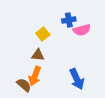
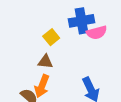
blue cross: (69, 20) -> (82, 21), size x1.5

